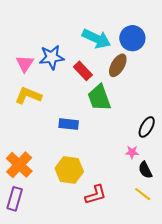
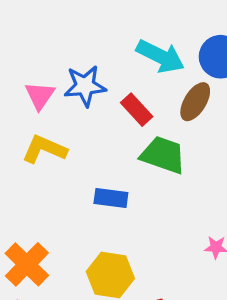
green trapezoid: (99, 98) -> (163, 155), turned 128

